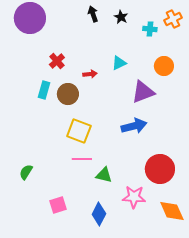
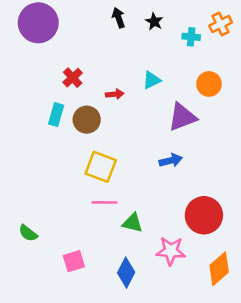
blue arrow: (134, 126) -> (171, 160), size x0.7
green semicircle: (26, 172) -> (28, 233), moved, turned -84
orange diamond: (172, 211) -> (219, 269), turned 72

